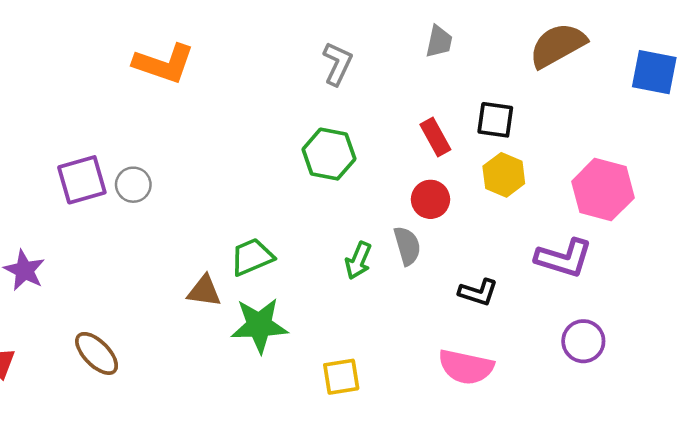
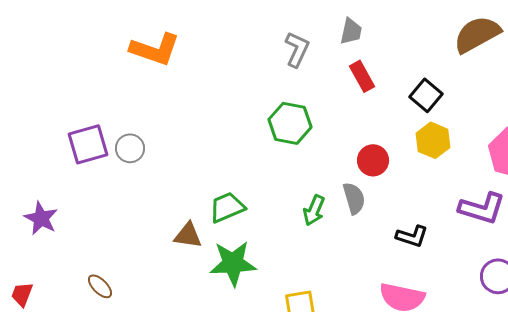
gray trapezoid: (439, 42) -> (351, 31), moved
black square: (495, 120) -> (426, 95), turned 32
red rectangle: (435, 137) -> (362, 76), moved
brown ellipse: (97, 353) -> (100, 286), size x0.7

